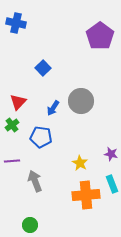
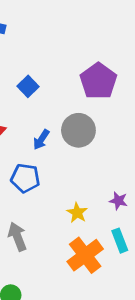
purple pentagon: (100, 36) -> (98, 81), moved
orange cross: (86, 195) -> (85, 255), turned -32

